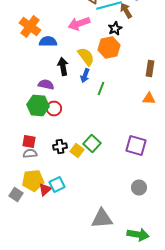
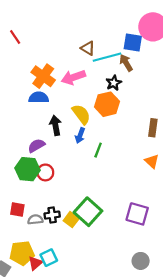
orange cross: (30, 26) -> (43, 76), moved
purple semicircle: (46, 84) -> (36, 146), turned -42
orange triangle: (149, 98) -> (152, 161), turned 40
green square: (92, 144) -> (88, 212), size x1.4
gray semicircle: (30, 154) -> (35, 220), moved

